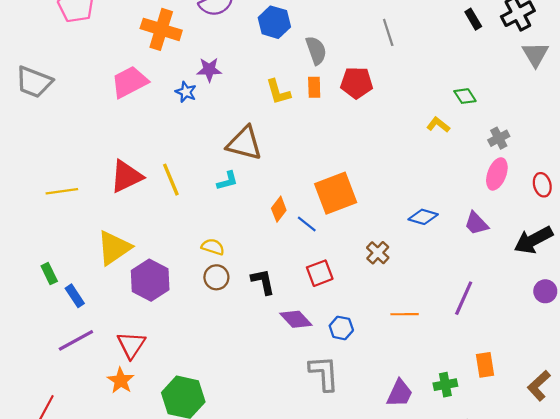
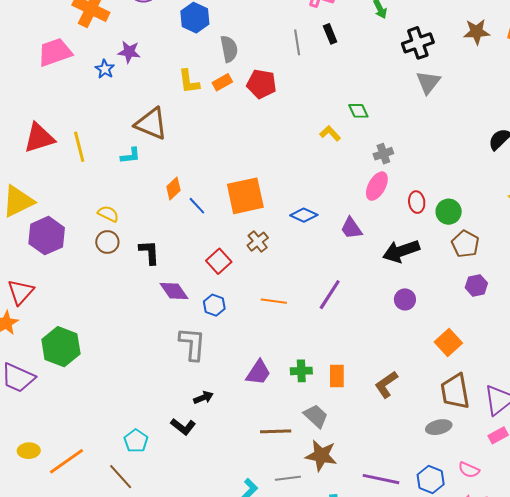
black rectangle: (473, 19) -> (330, 34), moved
orange rectangle: (314, 87) -> (222, 82), turned 54
orange square: (336, 193) -> (245, 196), moved
red square: (320, 273) -> (219, 261), moved, turned -30
orange rectangle: (485, 365) -> (337, 376), moved

